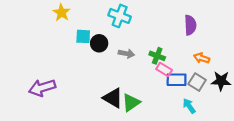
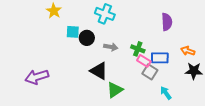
orange arrow: (202, 58) -> (188, 51), moved
blue rectangle: (177, 80) -> (160, 58), moved
gray square: (197, 82) -> (150, 72), moved
black triangle: (113, 98) -> (99, 71), moved

